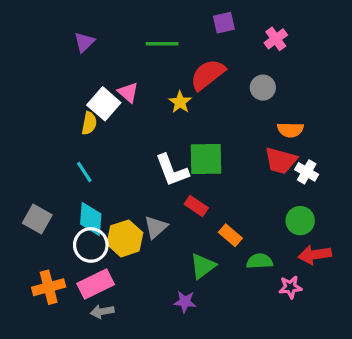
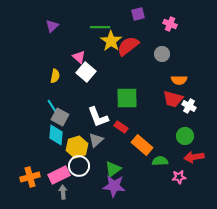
pink cross: (276, 39) -> (170, 24), turned -32
yellow star: (180, 102) -> (111, 41), moved, size x1.5
white square: (104, 104) -> (86, 72), moved
white L-shape: (172, 170) -> (98, 117), moved
gray square: (37, 219) -> (60, 117), moved
orange rectangle: (230, 235) -> (142, 145), size x1.5
white circle: (91, 245) -> (79, 166), moved
green triangle: (203, 266) -> (113, 169), moved
purple star: (185, 302) -> (114, 186), size x1.6
gray arrow: (102, 311) -> (63, 192), turned 96

